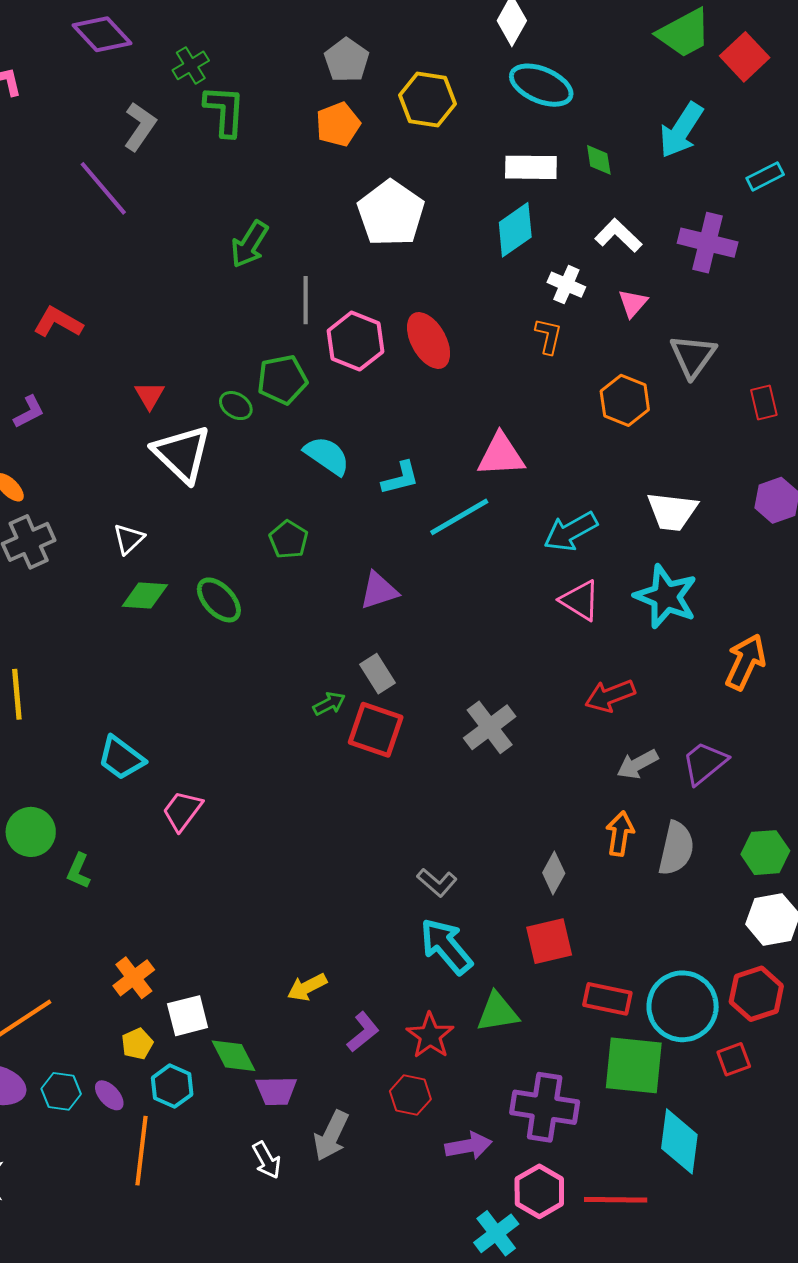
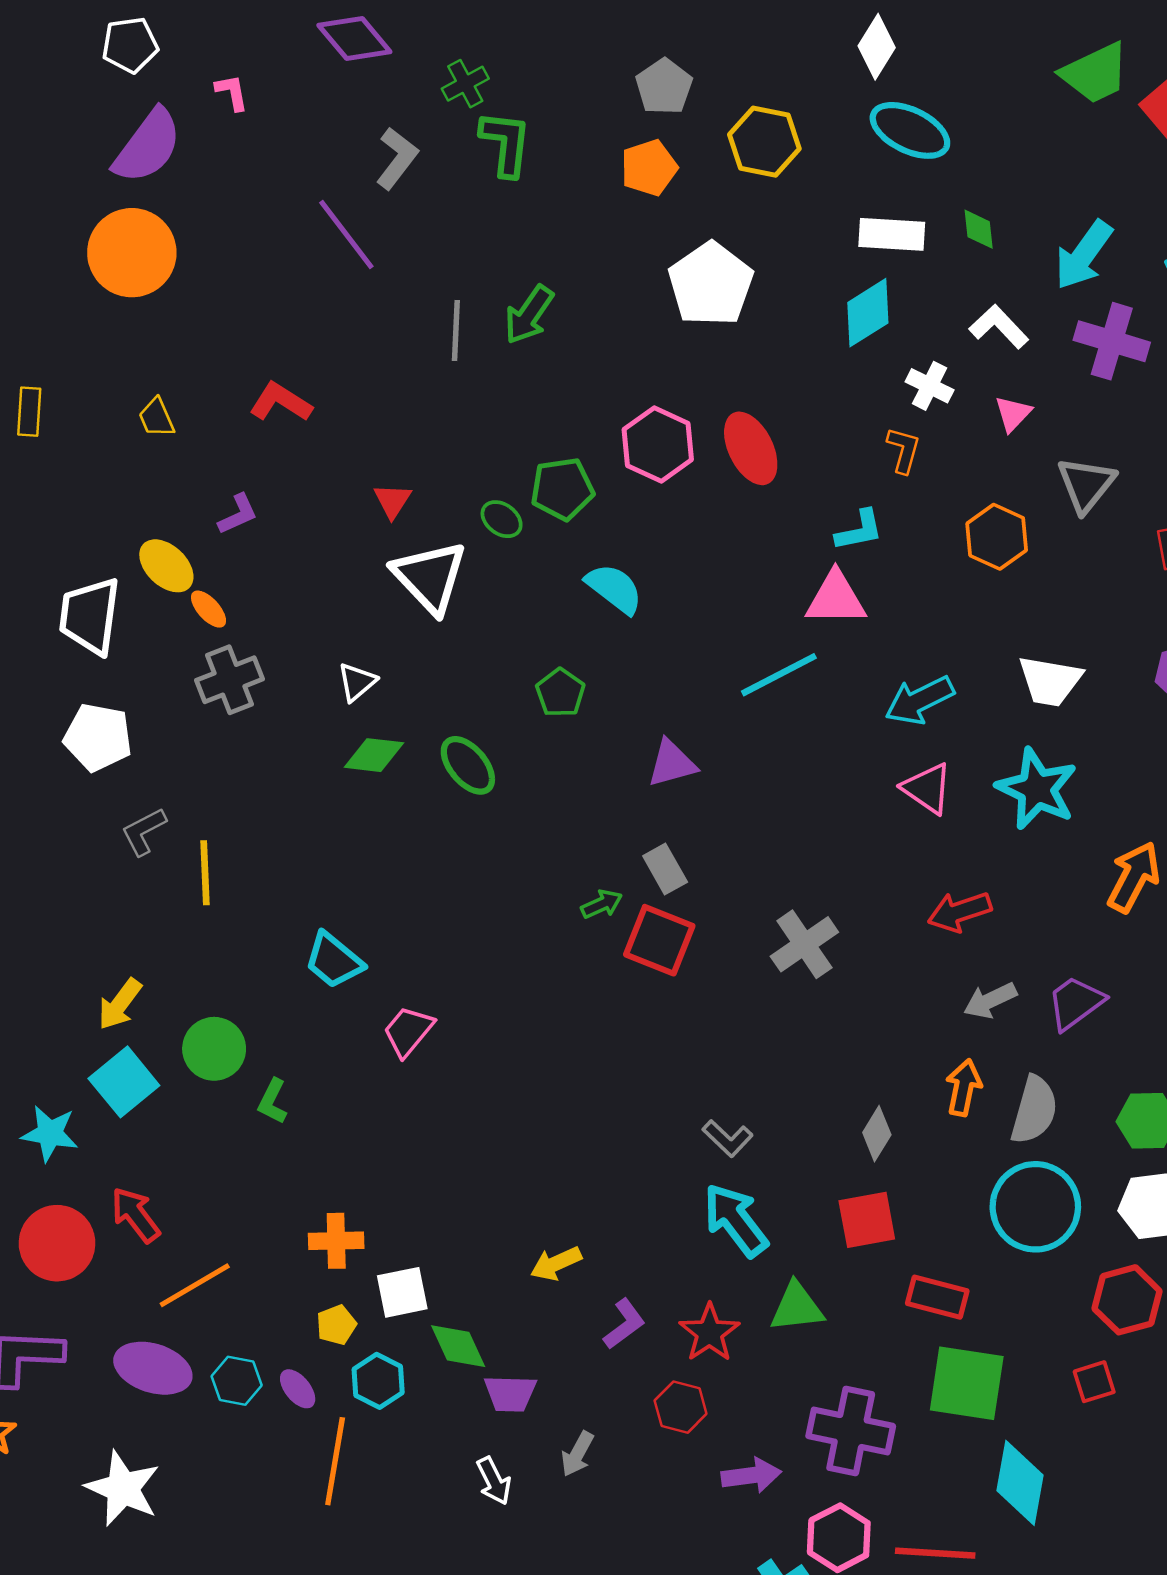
cyan arrow: (681, 130) -> (1084, 255), moved
gray line: (306, 300) -> (456, 331), moved
cyan L-shape: (400, 478) -> (859, 530), moved
orange cross: (134, 978) -> (336, 1241), turned 33
cyan circle: (683, 1006) -> (1035, 1207), moved
gray arrow: (331, 1136) -> (577, 1454), size x0.7

